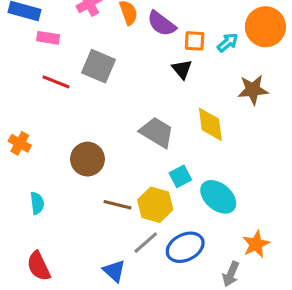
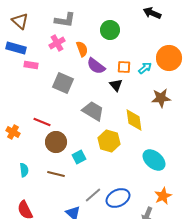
purple semicircle: (162, 24) -> (96, 66), moved
red line: (56, 82) -> (42, 122), moved
gray trapezoid: (157, 132) -> (93, 111), moved
cyan square: (180, 176) -> (79, 157), moved
cyan ellipse: (218, 197) -> (154, 160), moved
brown line: (117, 205) -> (56, 174), moved
yellow hexagon: (155, 205) -> (109, 141), moved

